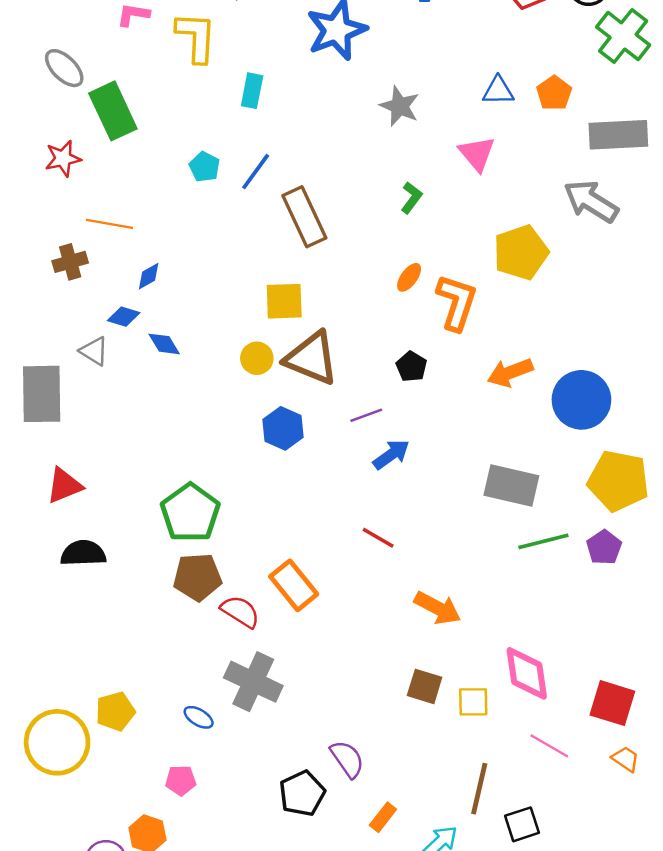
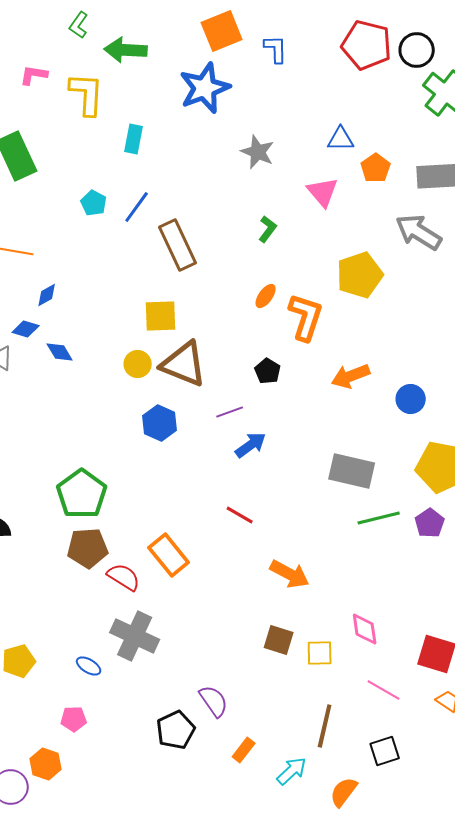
orange pentagon: (554, 93) -> (376, 168), moved
blue circle: (581, 400) -> (411, 399), size x0.6
pink diamond: (527, 673) -> (365, 629), size x0.7
black square: (522, 824) -> (385, 751), moved

